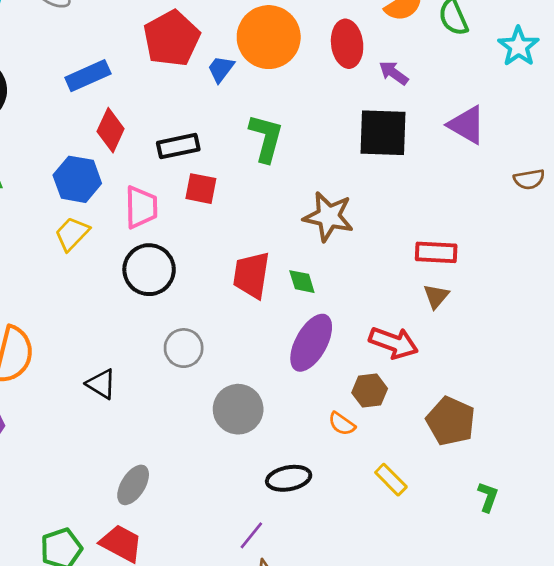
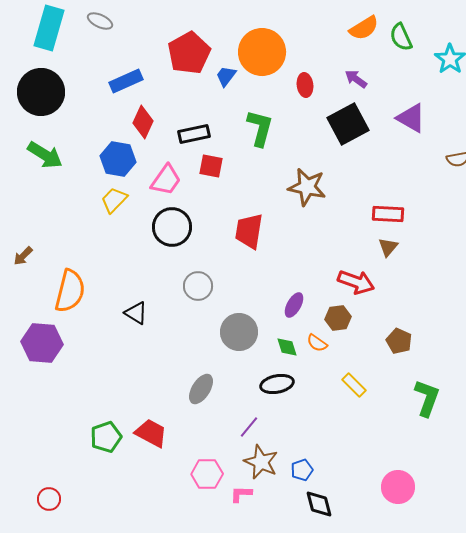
red ellipse: (347, 44) -> (305, 85), moved, size x0.7
black square: (383, 133) -> (348, 124), turned -30
pink trapezoid: (141, 207) -> (166, 180), turned 36
green diamond: (302, 282) -> (287, 347), moved
purple ellipse: (311, 343) -> (294, 305), moved, size x0.6
brown pentagon: (451, 421) -> (399, 341), size x0.7
gray ellipse: (133, 485) -> (201, 389), moved
green L-shape: (488, 497) -> (427, 398), size x1.6

